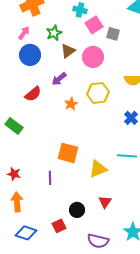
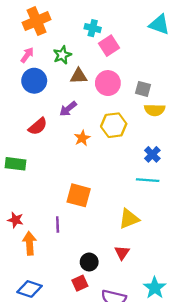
gray square: (113, 34) -> (143, 89), moved
brown triangle: (68, 51) -> (79, 76), turned 35
green rectangle: (14, 126) -> (15, 164), turned -30
cyan line: (127, 156) -> (148, 180), moved
yellow triangle: (98, 169) -> (129, 219), moved
orange arrow: (17, 202) -> (30, 243), moved
red square: (59, 226) -> (80, 283), moved

